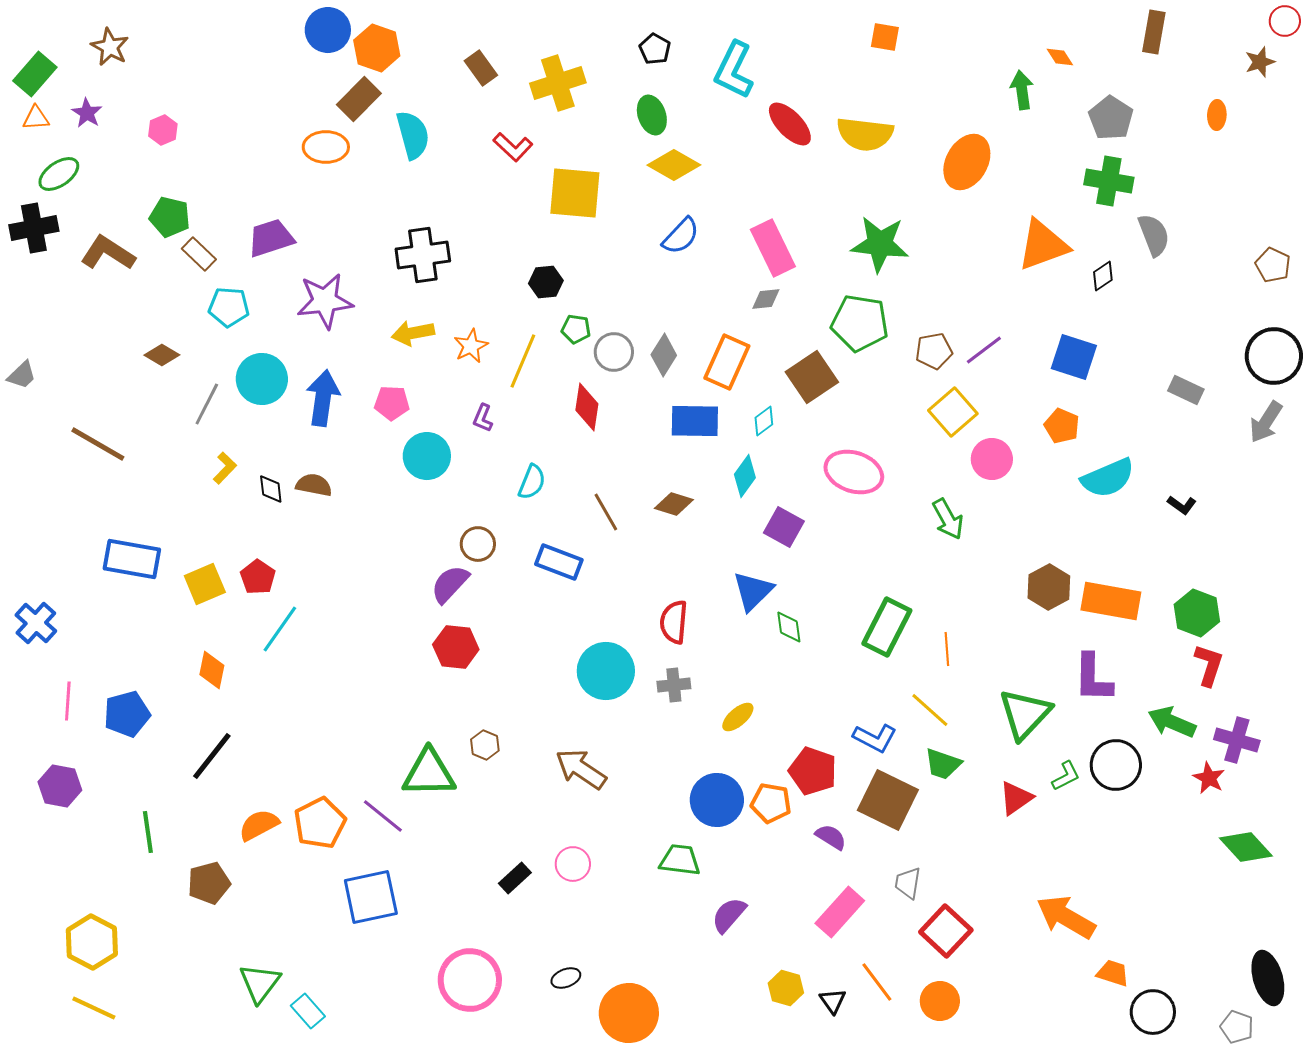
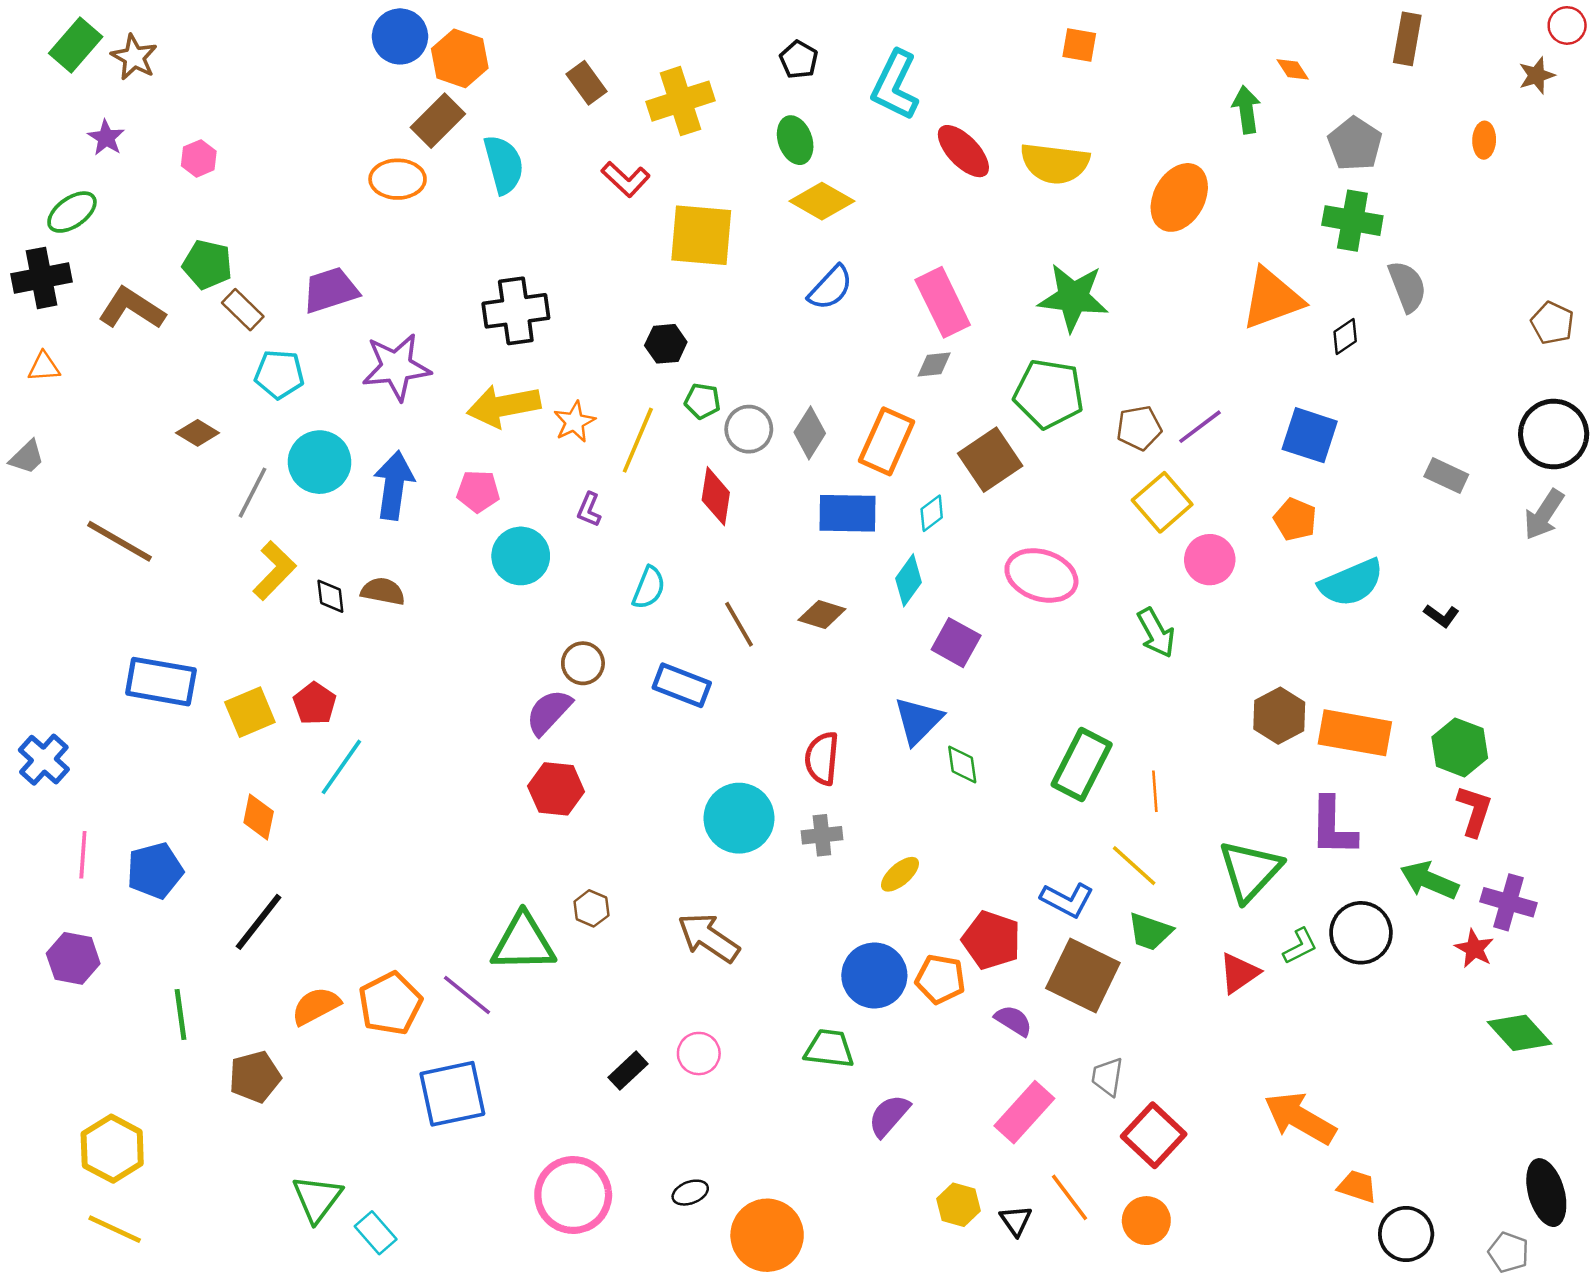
green rectangle: (35, 74) -> (76, 45), moved
orange triangle: (36, 118) -> (44, 367), moved
yellow arrow: (413, 333) -> (504, 406), size x1.4
yellow L-shape: (225, 468) -> (274, 571), size x1.5

